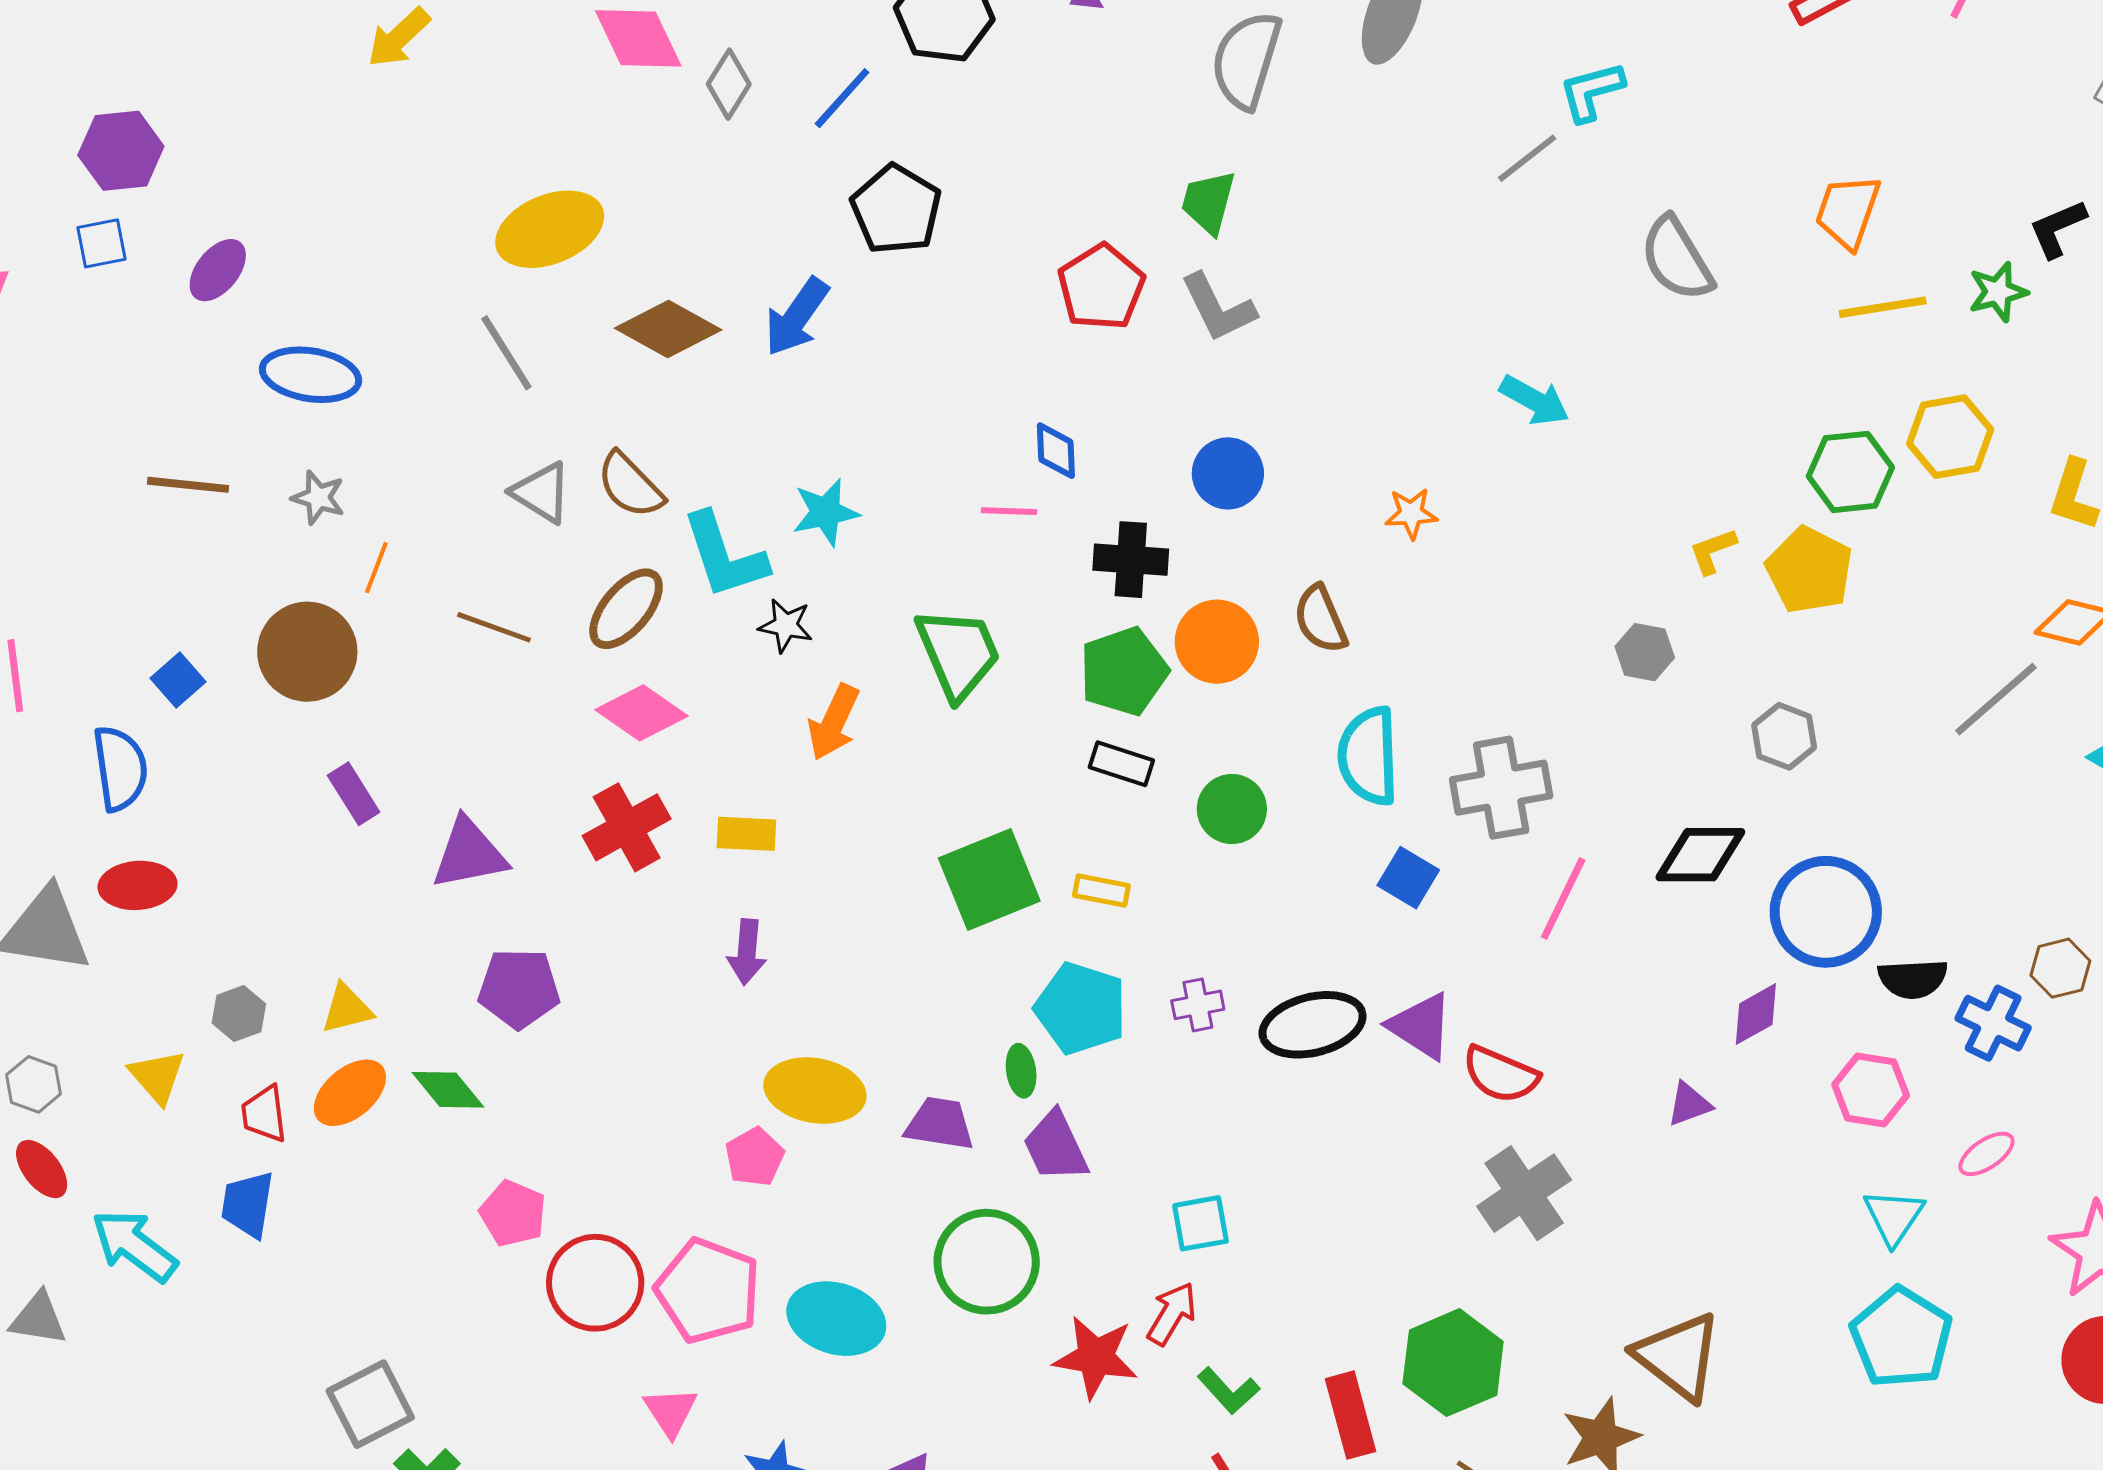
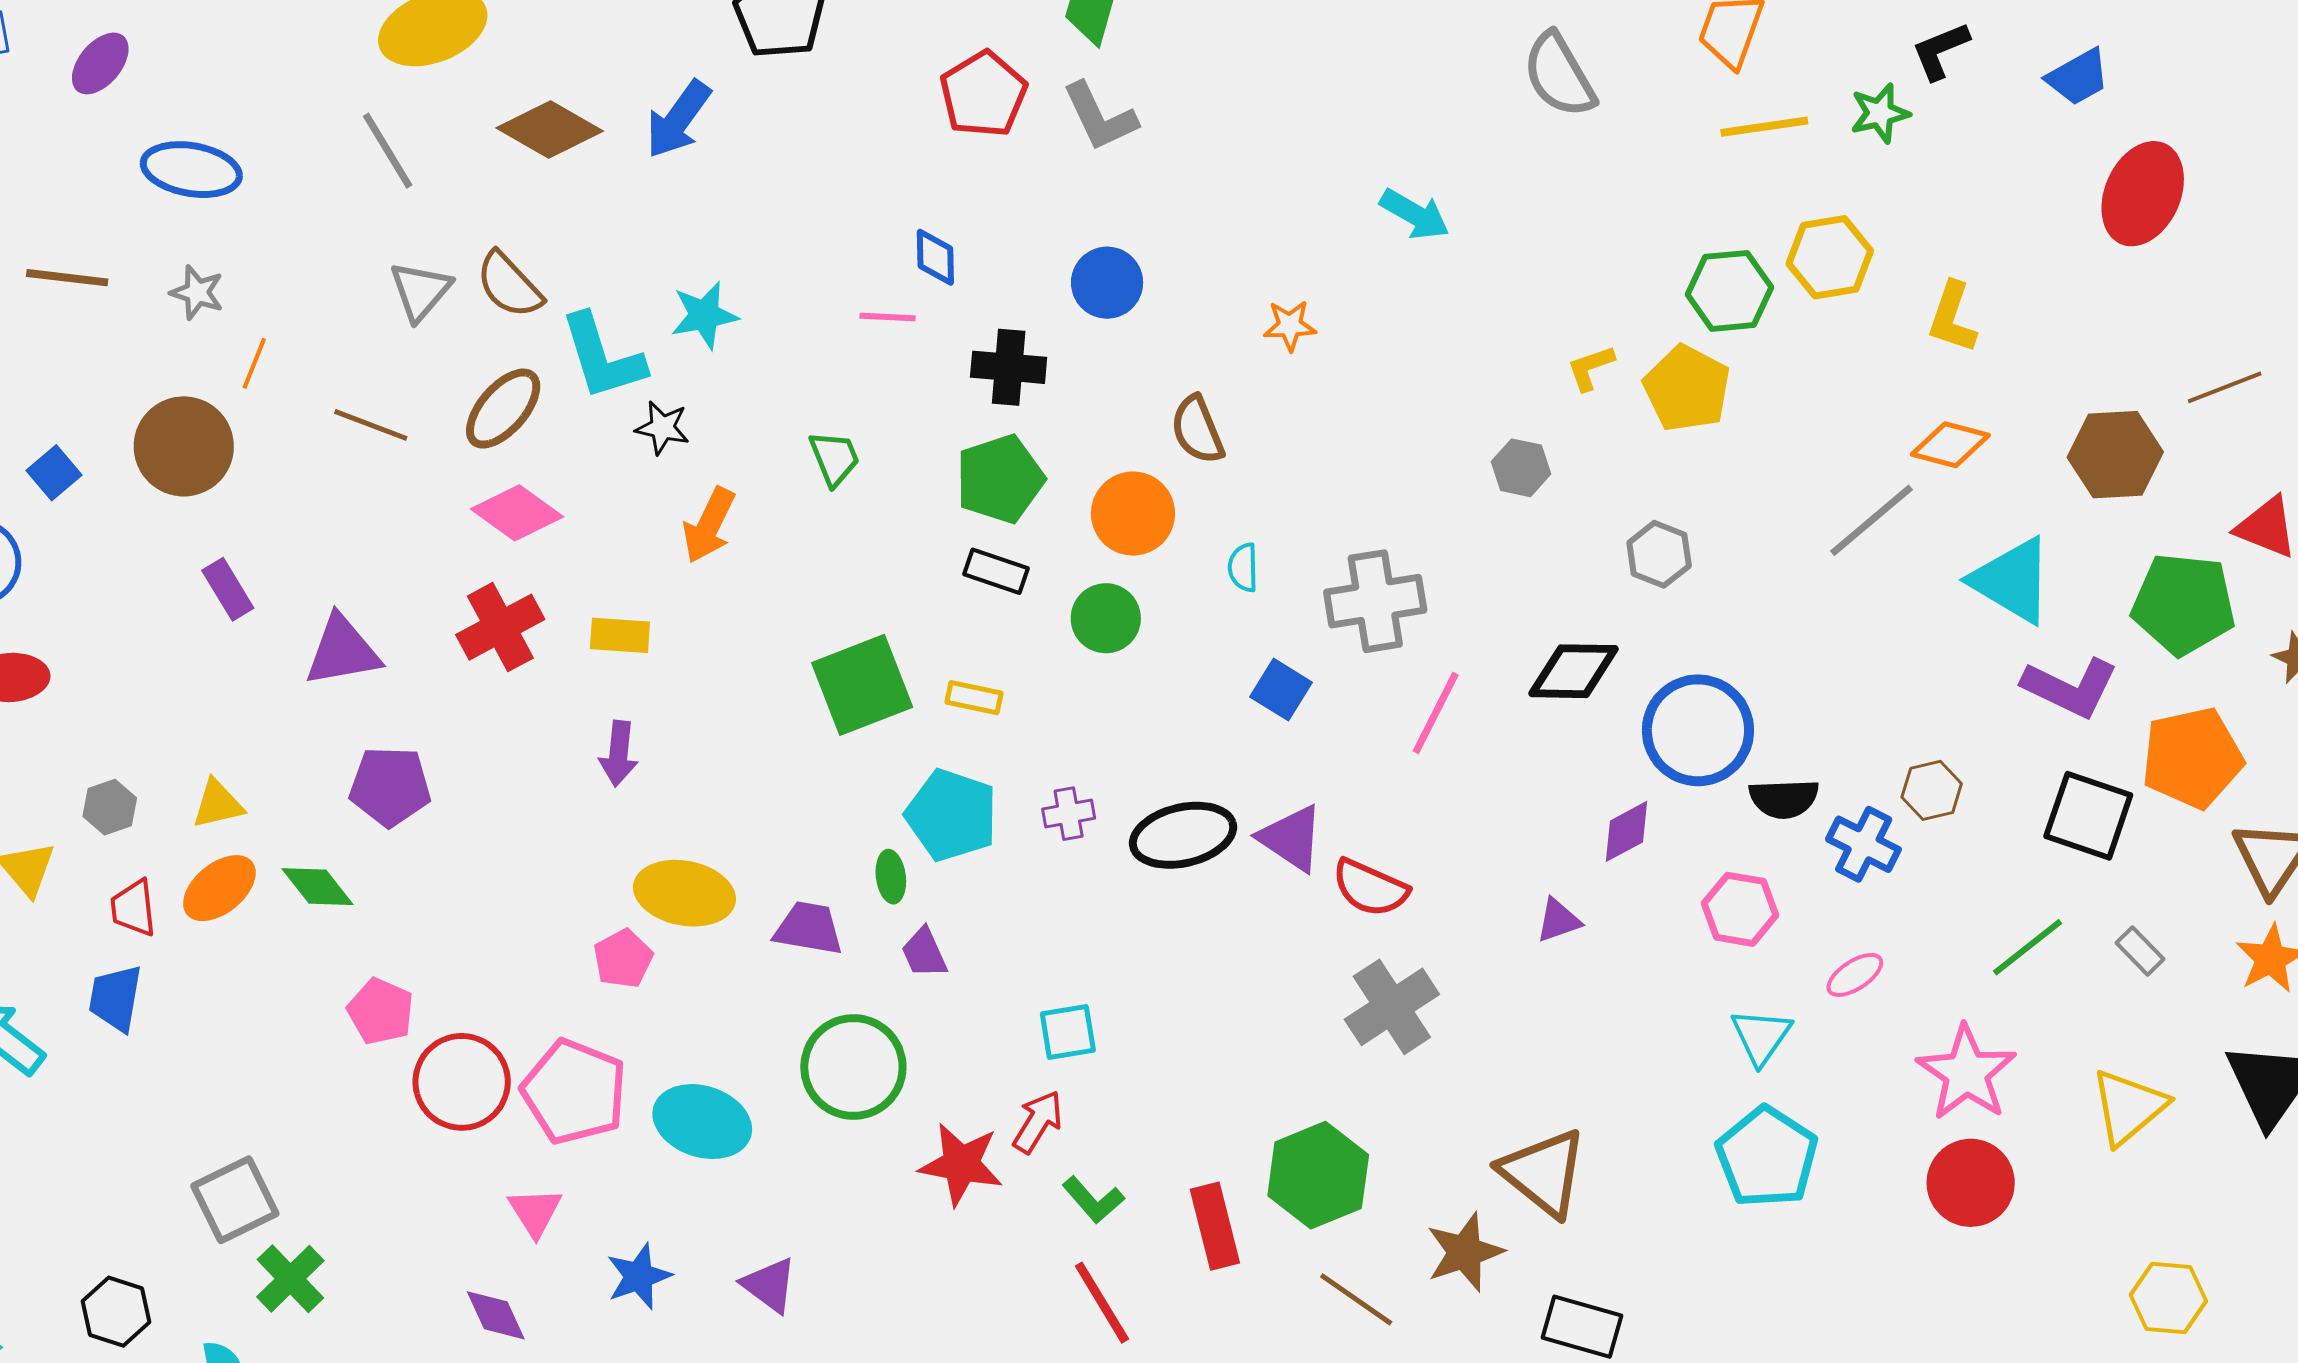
gray triangle: (541, 493) -> (420, 291), turned 38
orange circle: (1217, 642) -> (1133, 514), moved
green trapezoid: (958, 653) -> (834, 458), size x0.6
cyan semicircle: (1368, 756) -> (1243, 567), size x0.5
purple trapezoid: (1056, 1146) -> (924, 953), size x0.7

